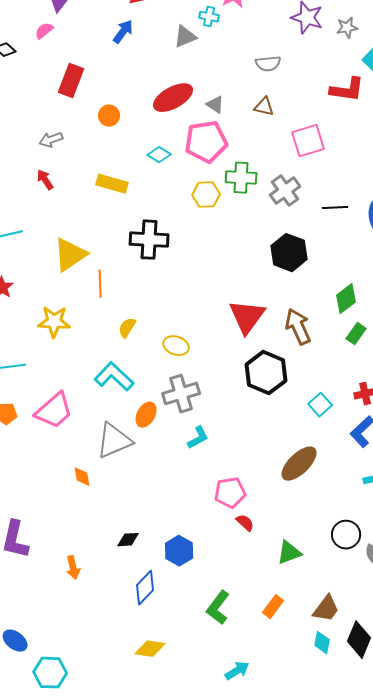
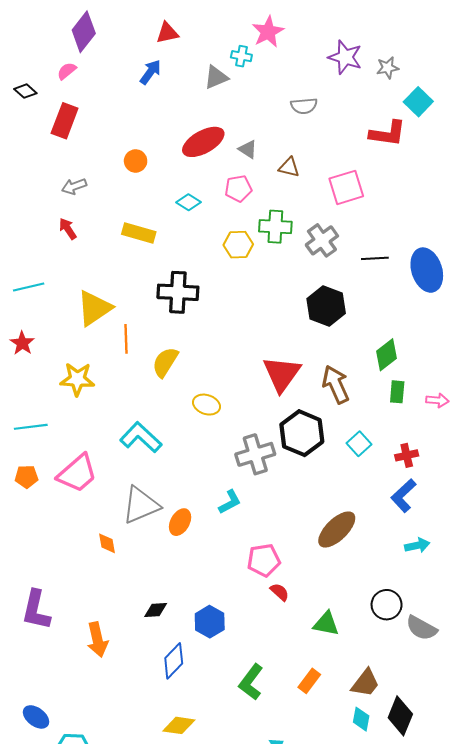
red rectangle: (71, 81) -> (65, 121), moved
brown triangle: (264, 107) -> (289, 167), moved
pink pentagon: (206, 142) -> (238, 189), size x0.6
yellow semicircle: (127, 328) -> (165, 362), moved, size x1.4
green rectangle: (356, 334) -> (397, 392), turned -30
gray cross: (181, 394) -> (255, 454), moved
cyan square: (320, 405) -> (359, 444), moved
orange ellipse: (146, 415) -> (180, 522), moved
green triangle: (289, 553) -> (326, 624), turned 32
orange arrow: (73, 568) -> (97, 640), size x1.4

